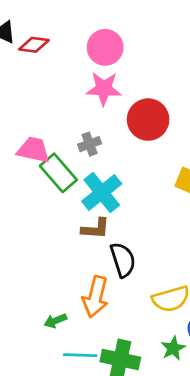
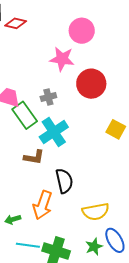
pink circle: (105, 47) -> (82, 31), moved
brown L-shape: (95, 229) -> (34, 157), moved

